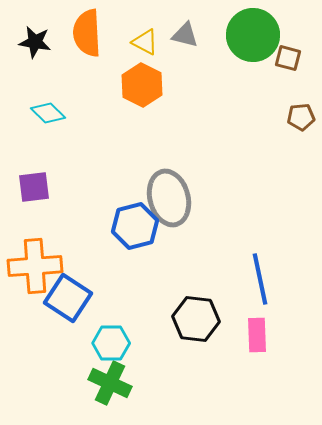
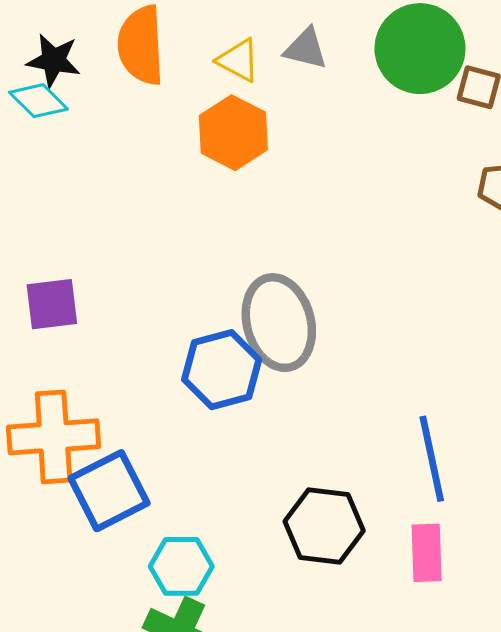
cyan diamond: (48, 113) -> (38, 101), moved
blue square: (68, 298) -> (109, 491), turned 30

